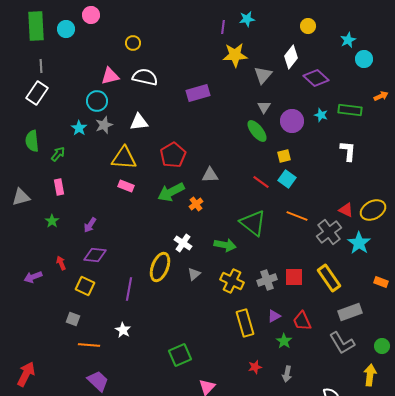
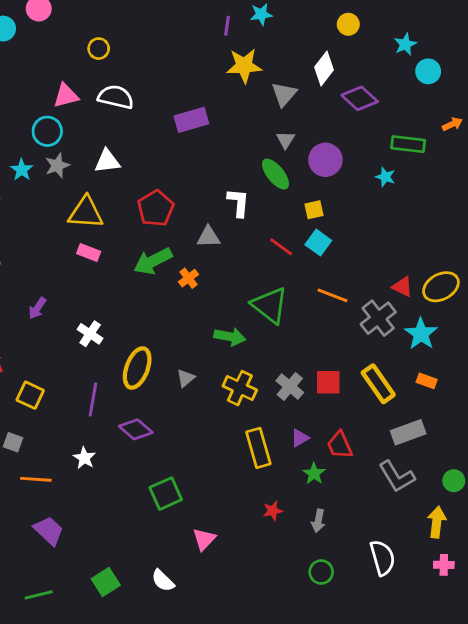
cyan star: (321, 115) -> (385, 177), moved
white L-shape: (348, 151) -> (238, 203), moved
white cross: (183, 243) -> (90, 334), moved
purple diamond: (95, 255) -> (136, 429), moved, turned 35
gray cross: (267, 280) -> (290, 387), turned -30
orange rectangle: (381, 282) -> (427, 381), moved

